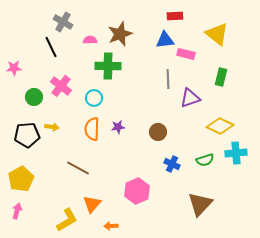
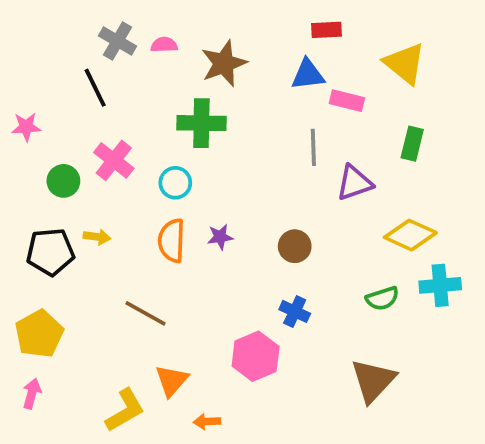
pink semicircle: (90, 40) -> (164, 45), moved
blue cross: (172, 164) -> (295, 311), moved

